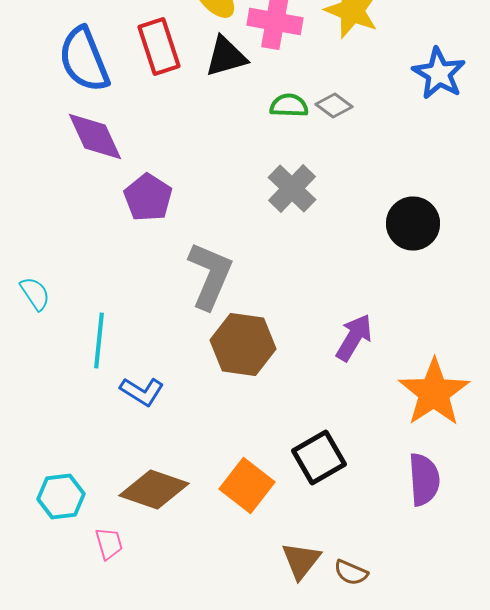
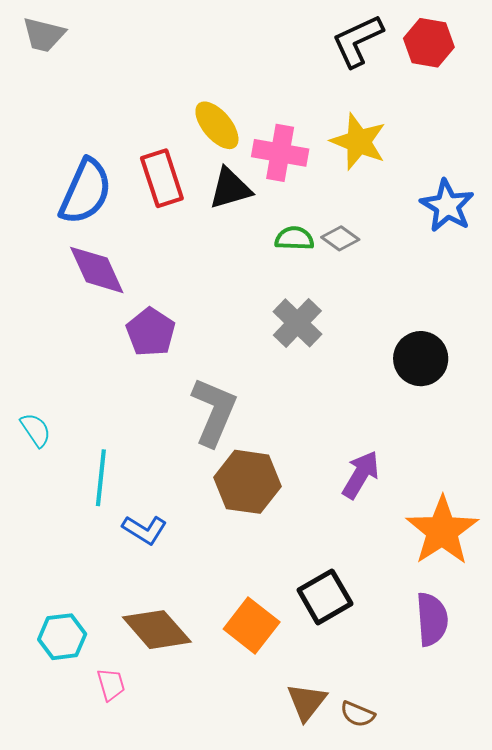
blue semicircle: (84, 60) -> (86, 192), turned -134
brown diamond: (154, 490) -> (157, 630), turned 30

